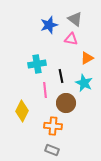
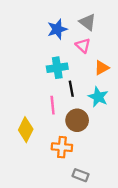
pink triangle: (71, 39) -> (83, 46), turned 32
cyan cross: (37, 64) -> (57, 68), moved
gray rectangle: (52, 150) -> (81, 175), moved

